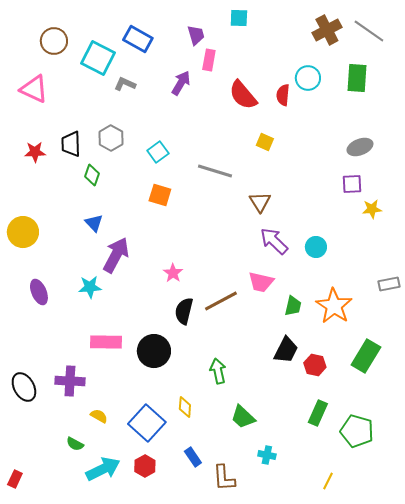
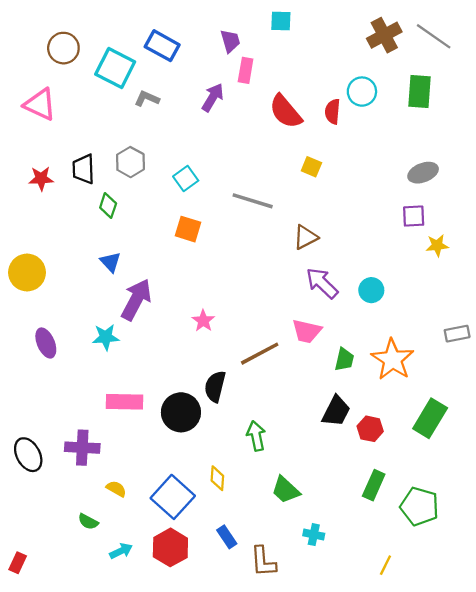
brown triangle: (260, 202) -> (306, 237), turned 35
black semicircle: (184, 311) -> (215, 386), moved
red hexagon: (145, 466) -> (170, 547), size x1.4
cyan arrow: (103, 469) -> (121, 551), size x0.6

